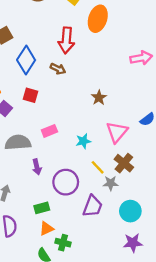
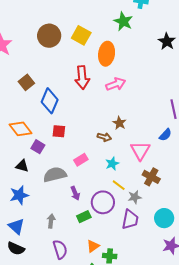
pink arrow: (141, 58) -> (116, 84), moved
brown arrow: (58, 69) -> (104, 137), moved
yellow line: (98, 167) -> (119, 185), moved
gray star: (111, 183) -> (135, 197), moved
green rectangle: (42, 208) -> (84, 217), moved

